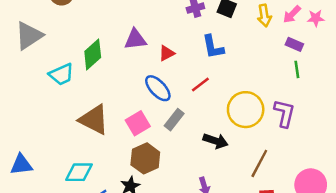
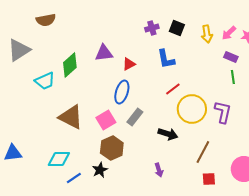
red line: (200, 84) -> (173, 89), moved
blue ellipse: (158, 88) -> (122, 92), turned 60

